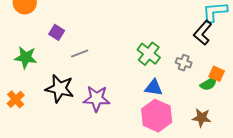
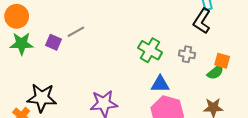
gray line: (80, 54) -> (76, 32), moved
green star: (26, 57) -> (22, 44), moved
black star: (60, 88) -> (42, 98), moved

